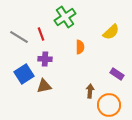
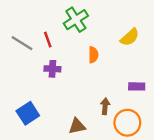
blue square: (24, 74) -> (28, 113), moved
purple rectangle: (117, 74) -> (137, 86), turned -32
brown triangle: (44, 86) -> (77, 126), moved

